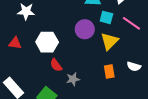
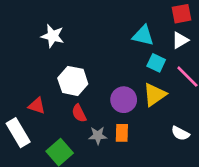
purple circle: (85, 29) -> (124, 100), moved
red triangle: (15, 43) -> (37, 106), moved
orange rectangle: (109, 72) -> (122, 133), moved

